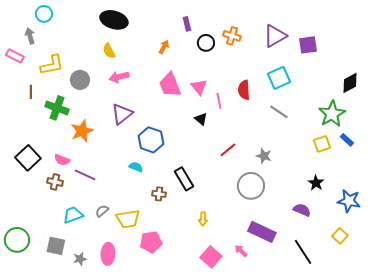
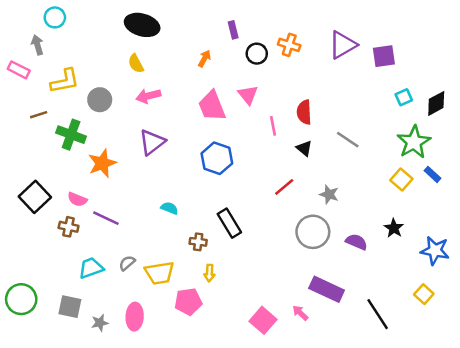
cyan square: (279, 78) -> (404, 97), moved, size x0.6
pink triangle: (199, 87) -> (248, 95), moved
brown line: (31, 92) -> (39, 115), turned 72
black triangle: (201, 119) -> (304, 148), moved
blue hexagon: (151, 140) -> (217, 158), moved
yellow square: (322, 144) -> (401, 179), turned -30
purple semicircle: (302, 210) -> (356, 242), moved
yellow arrow: (203, 219) -> (209, 273), moved

